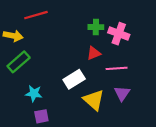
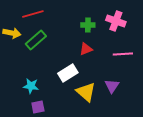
pink cross: (119, 34) -> (116, 21), moved
green rectangle: (19, 62) -> (36, 40), moved
pink line: (117, 68) -> (123, 54), moved

